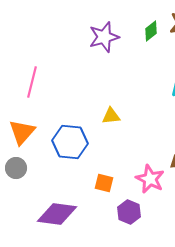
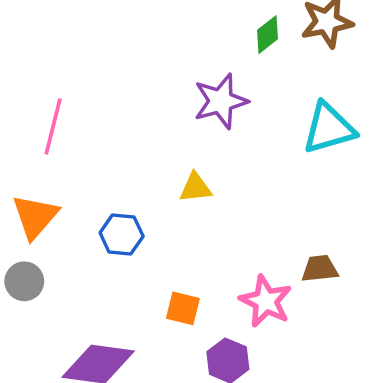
purple star: (104, 37) -> (221, 101), moved
blue hexagon: (70, 142) -> (122, 234), size x0.7

